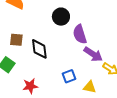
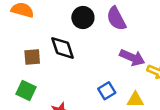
purple semicircle: (80, 34) -> (116, 19), moved
black diamond: (39, 49) -> (63, 48), moved

